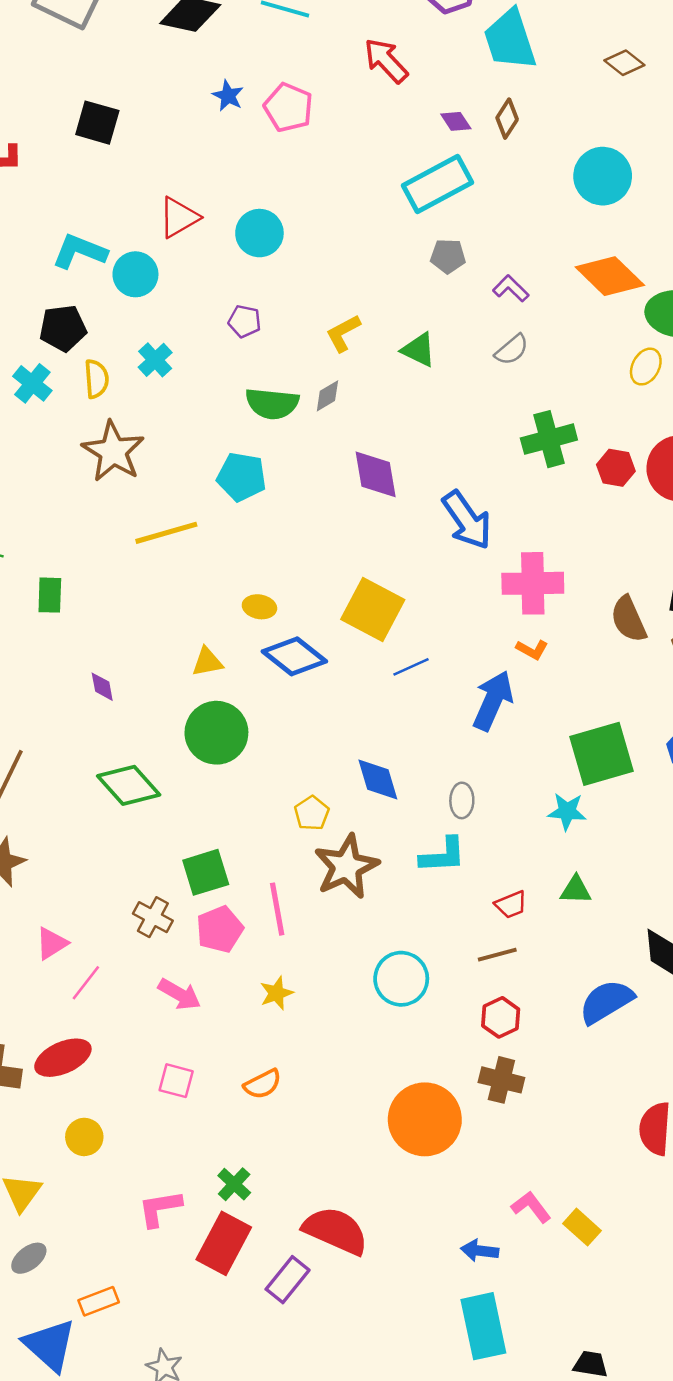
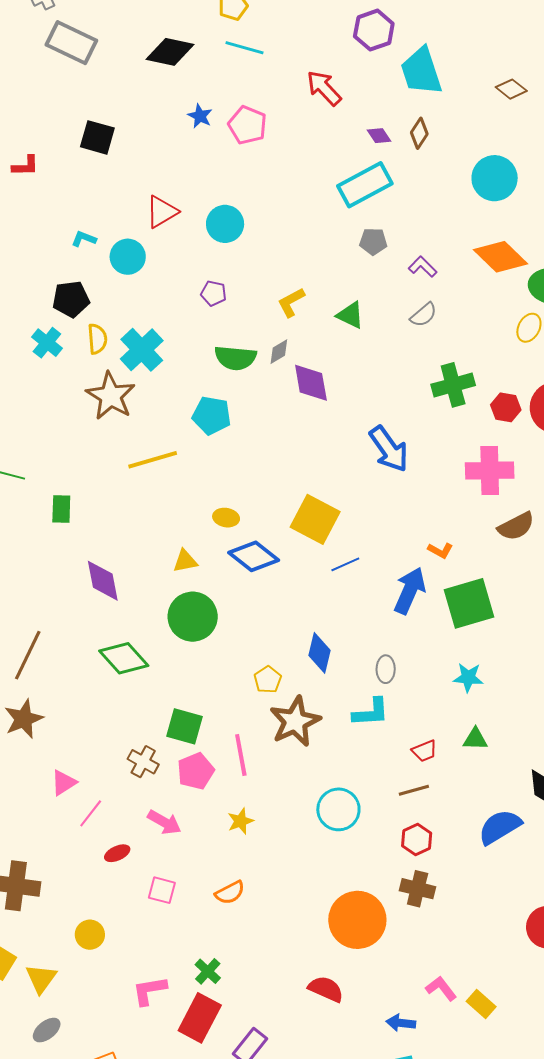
cyan L-shape: (80, 251) -> (84, 239), size x0.6
cyan cross: (155, 360) -> (142, 350), moved, size x1.6
purple diamond: (376, 474) -> (311, 383), moved
pink cross: (533, 583) -> (490, 470), moved
brown semicircle: (629, 619) -> (516, 526), turned -93
purple diamond: (102, 687) -> (103, 581), size x1.8
green square: (602, 754) -> (469, 603), moved
blue diamond: (378, 779) -> (320, 653), turned 30
green square: (206, 872) -> (185, 726), turned 33
red ellipse: (63, 1058) -> (117, 853), moved, size x0.6
red semicircle: (336, 1231) -> (326, 989), moved, size x0.7

